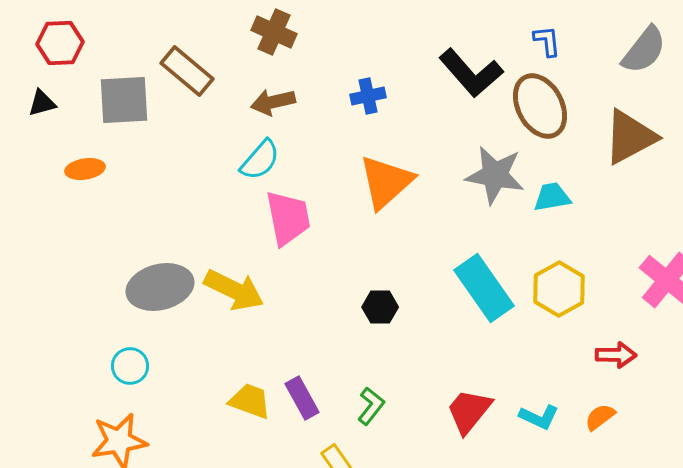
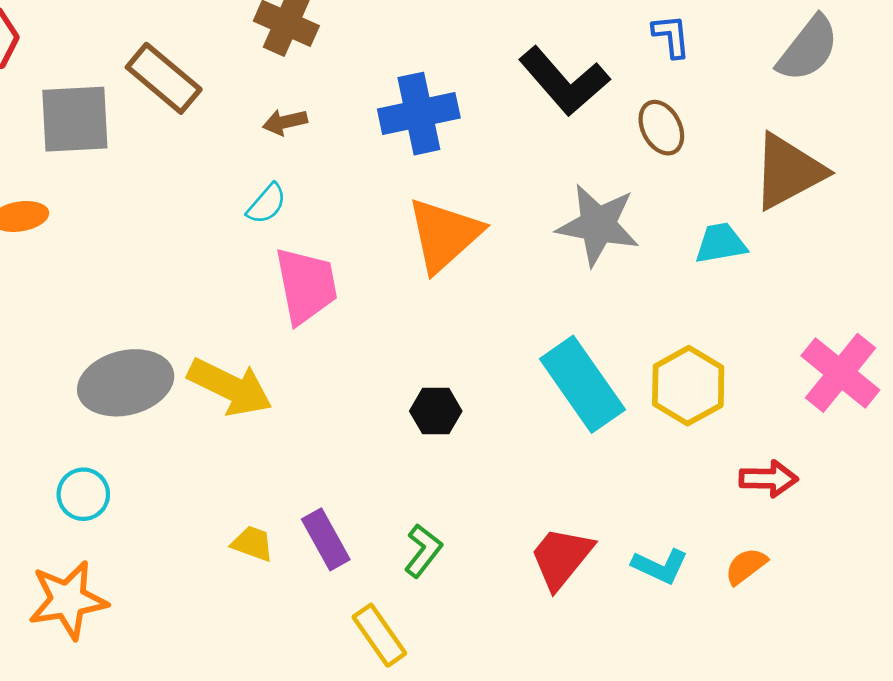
blue cross: (368, 96) -> (419, 114), size x1.6
brown arrow: (273, 102) -> (285, 122), size x0.7
brown ellipse: (540, 106) -> (661, 128), size x0.6
cyan semicircle: (260, 160) -> (267, 204), size x0.7
cyan trapezoid: (552, 197) -> (721, 243), moved
yellow trapezoid: (250, 401) -> (252, 544), size x0.7

